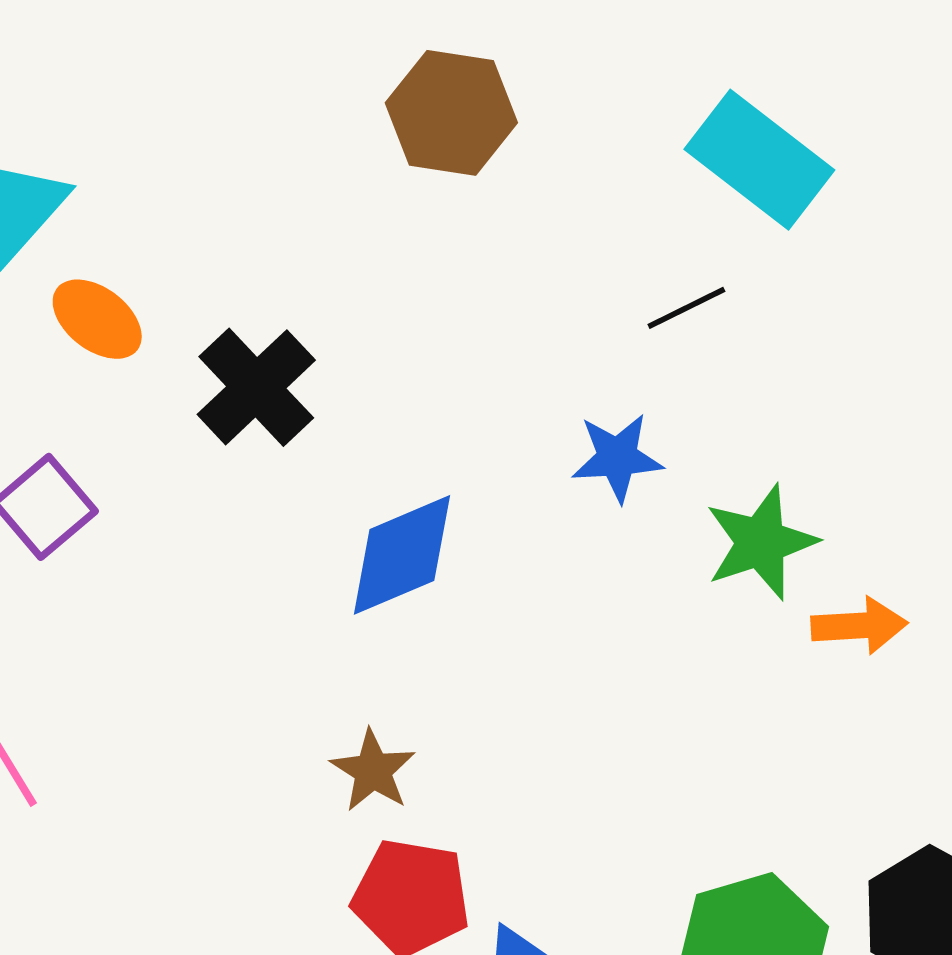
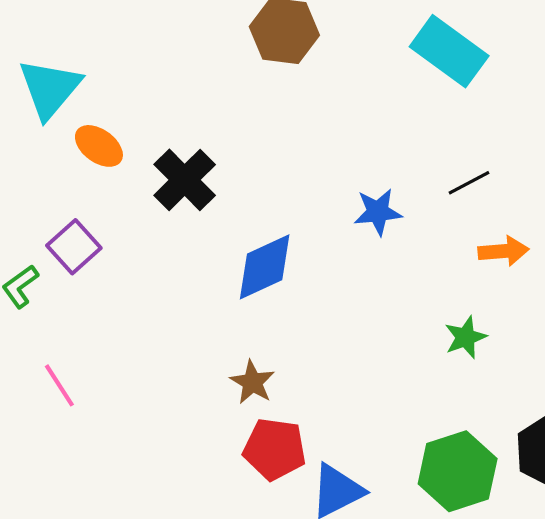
black line: (686, 308) -> (469, 183), moved
green star: (761, 542) -> (466, 337), moved, size x0.7
orange arrow: (859, 626) -> (503, 251), moved

